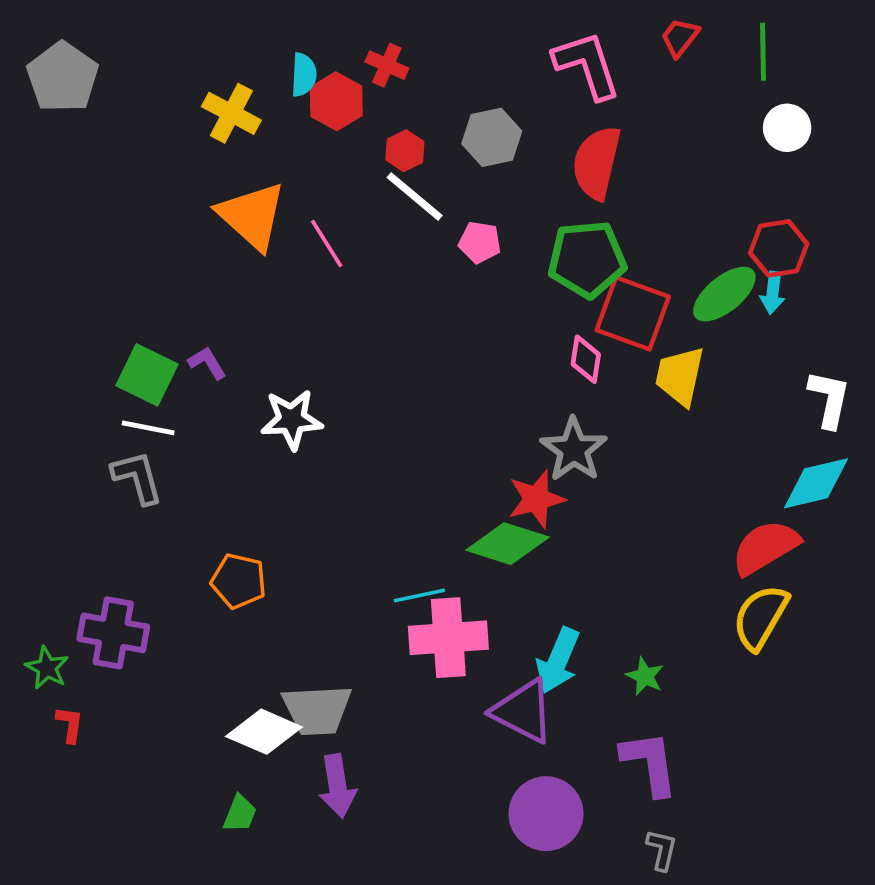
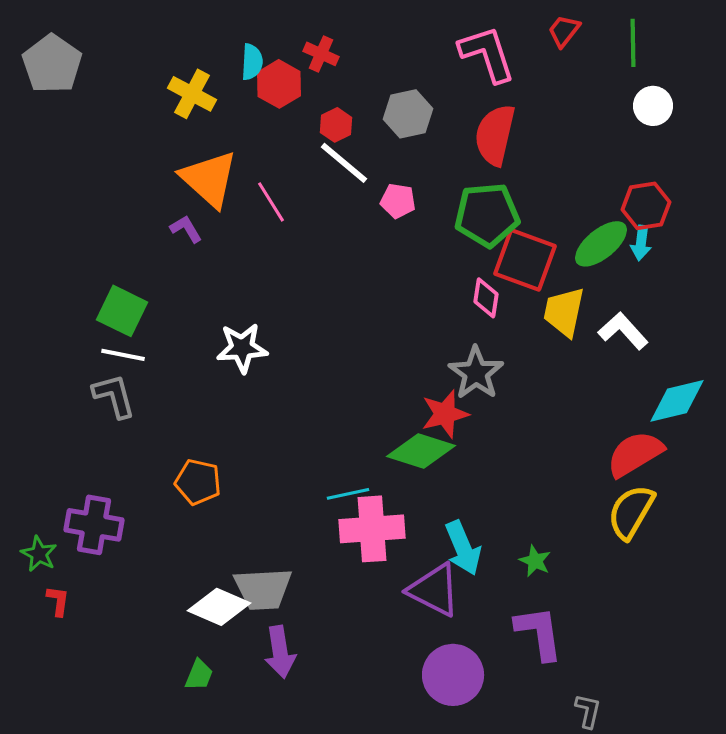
purple L-shape: (207, 363) -> (186, 229), moved
white L-shape: (829, 399) -> (623, 331), moved, turned -54
cyan arrow: (558, 661) -> (463, 548), turned -46
gray L-shape: (662, 850) -> (588, 711), moved

